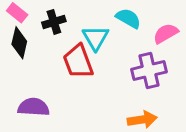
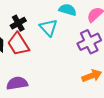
red trapezoid: (78, 62) -> (18, 44), moved

